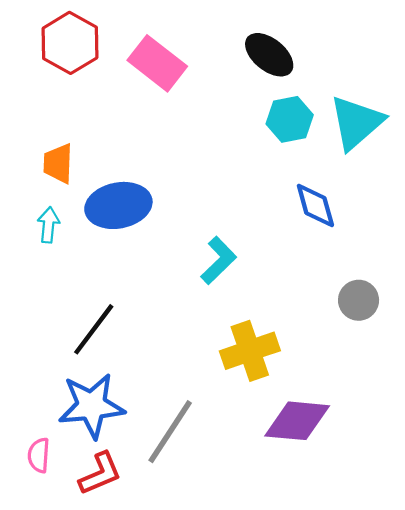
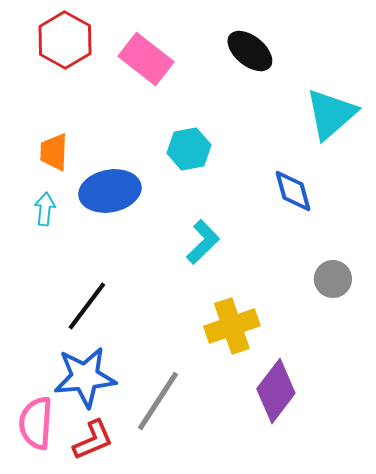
cyan hexagon: (290, 119) -> (189, 149), moved
purple diamond: (297, 421) -> (276, 391), turned -58
pink semicircle: (39, 455) -> (36, 423), size x1.6

